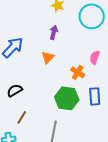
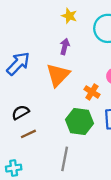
orange triangle: (48, 57) -> (58, 75), size x1.6
brown line: (22, 117) -> (28, 134), moved, turned 32

